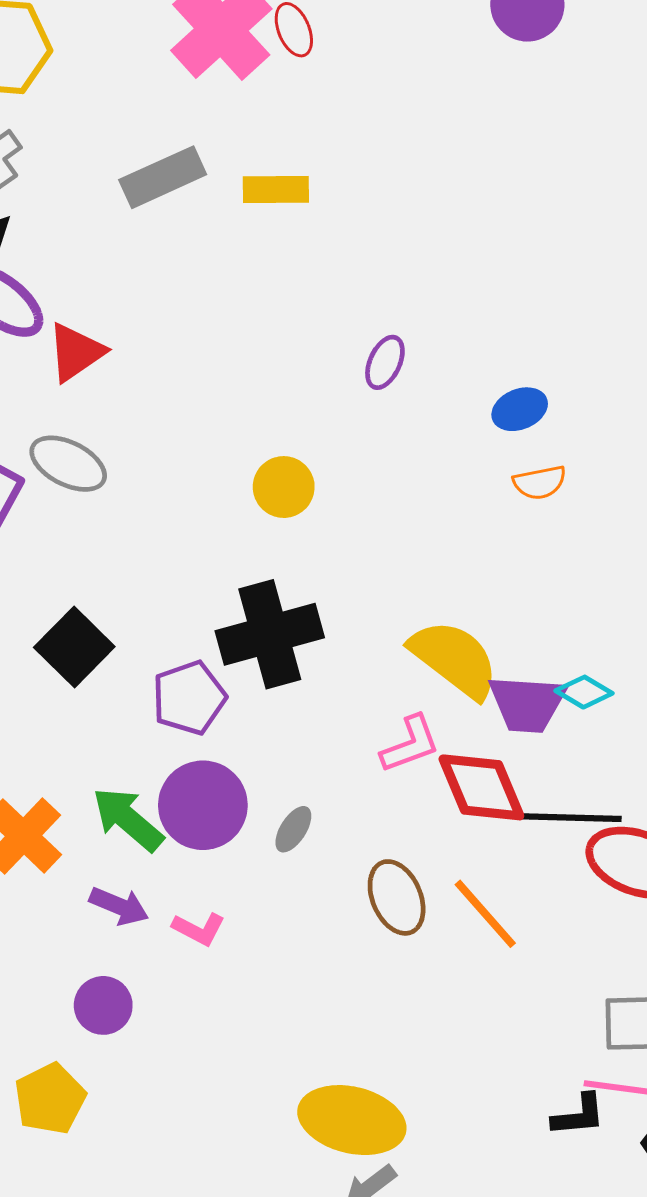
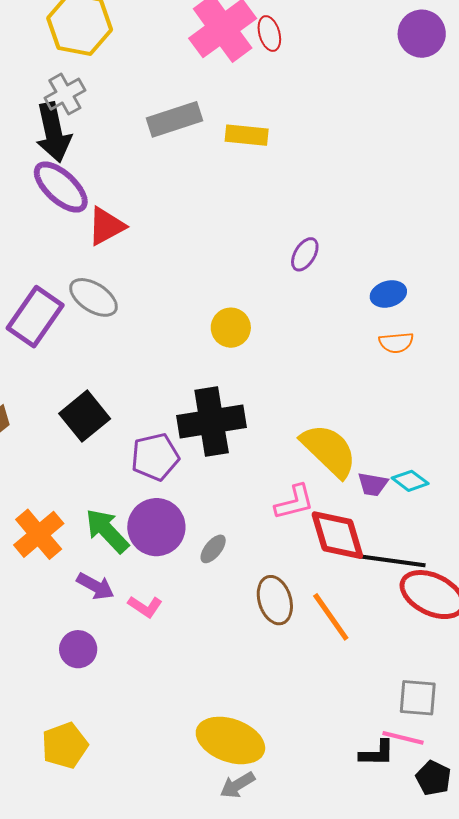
purple trapezoid: (527, 704) -> (373, 484), size x0.6
yellow pentagon: (50, 1099) -> (65, 746), moved

